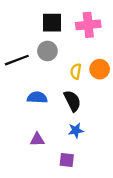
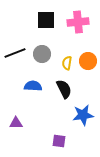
gray circle: (47, 51) -> (42, 54), moved
blue star: (76, 130) -> (83, 115), moved, size x1.5
purple triangle: (37, 140) -> (16, 123), moved

